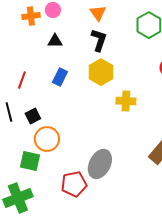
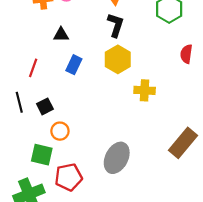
black triangle: (55, 41) -> (61, 35), moved
orange circle: (47, 139) -> (60, 131), size x0.7
red pentagon: (74, 184) -> (69, 177), moved

